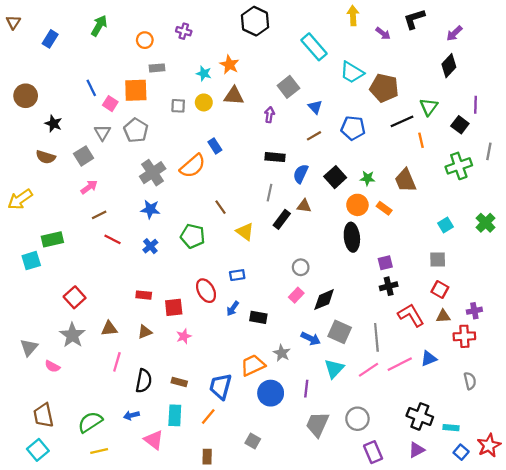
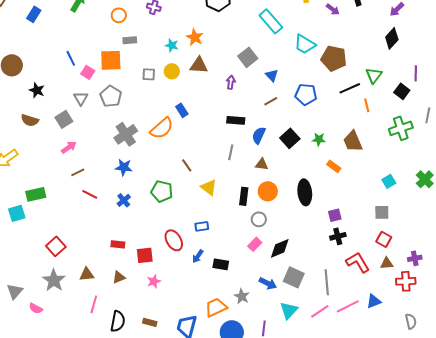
orange circle: (357, 205) -> (268, 191), moved
black rectangle: (282, 219) -> (244, 196), moved, turned -30

